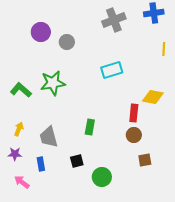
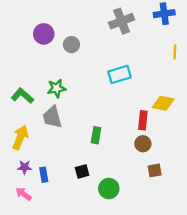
green star: (53, 83) -> (57, 88), size x0.7
yellow arrow: (19, 129) -> (20, 137), size x1.6
gray trapezoid: (49, 137) -> (52, 117), moved
purple star: (15, 154) -> (25, 167), moved

